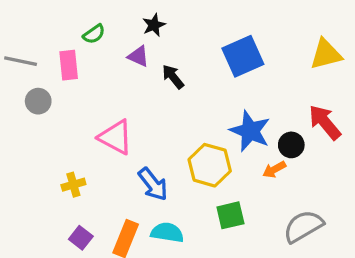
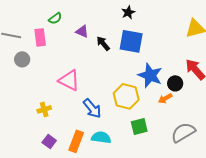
black star: (154, 25) -> (128, 12), moved
blue square: (243, 56) -> (131, 41), moved, turned 35

